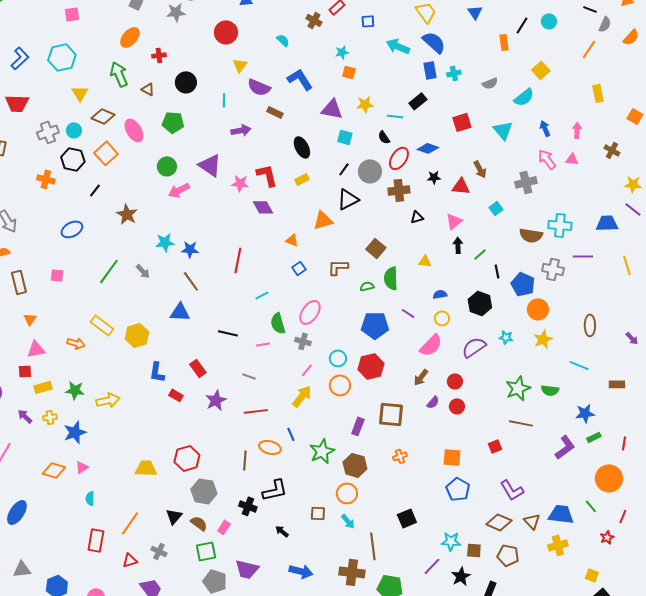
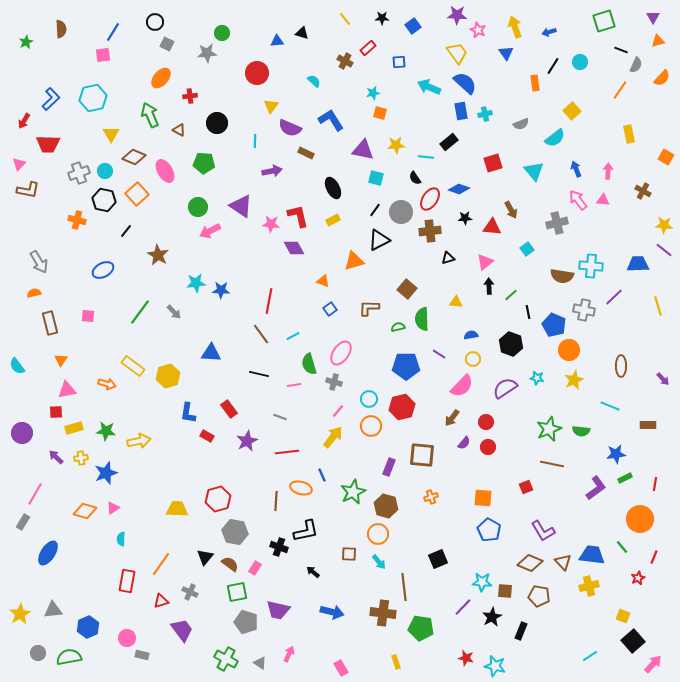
purple line: (583, 256) -> (614, 297), turned -42
brown line: (191, 281) -> (261, 334), moved

